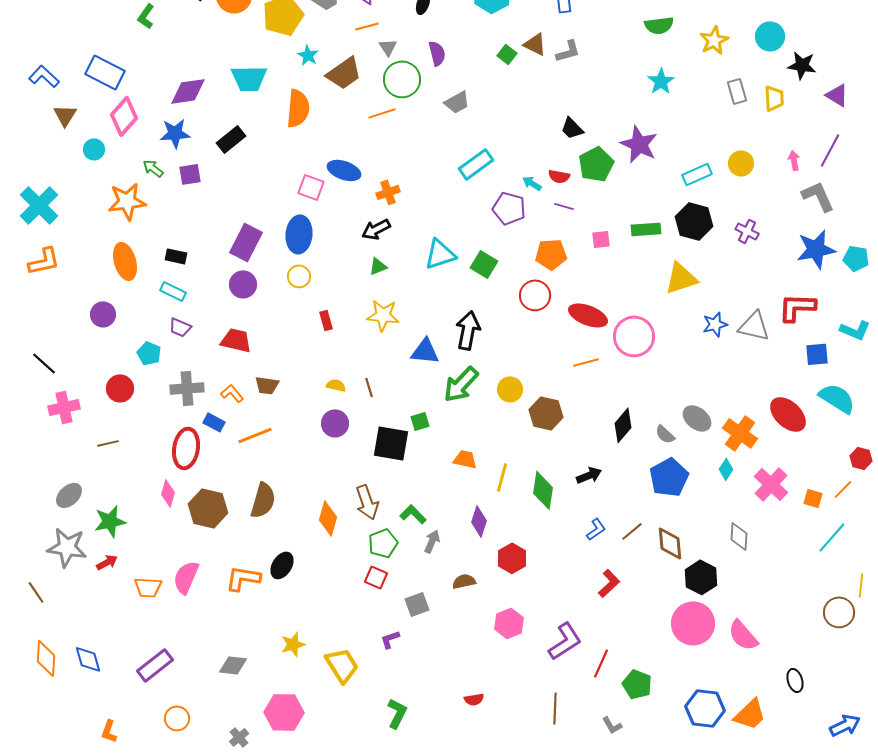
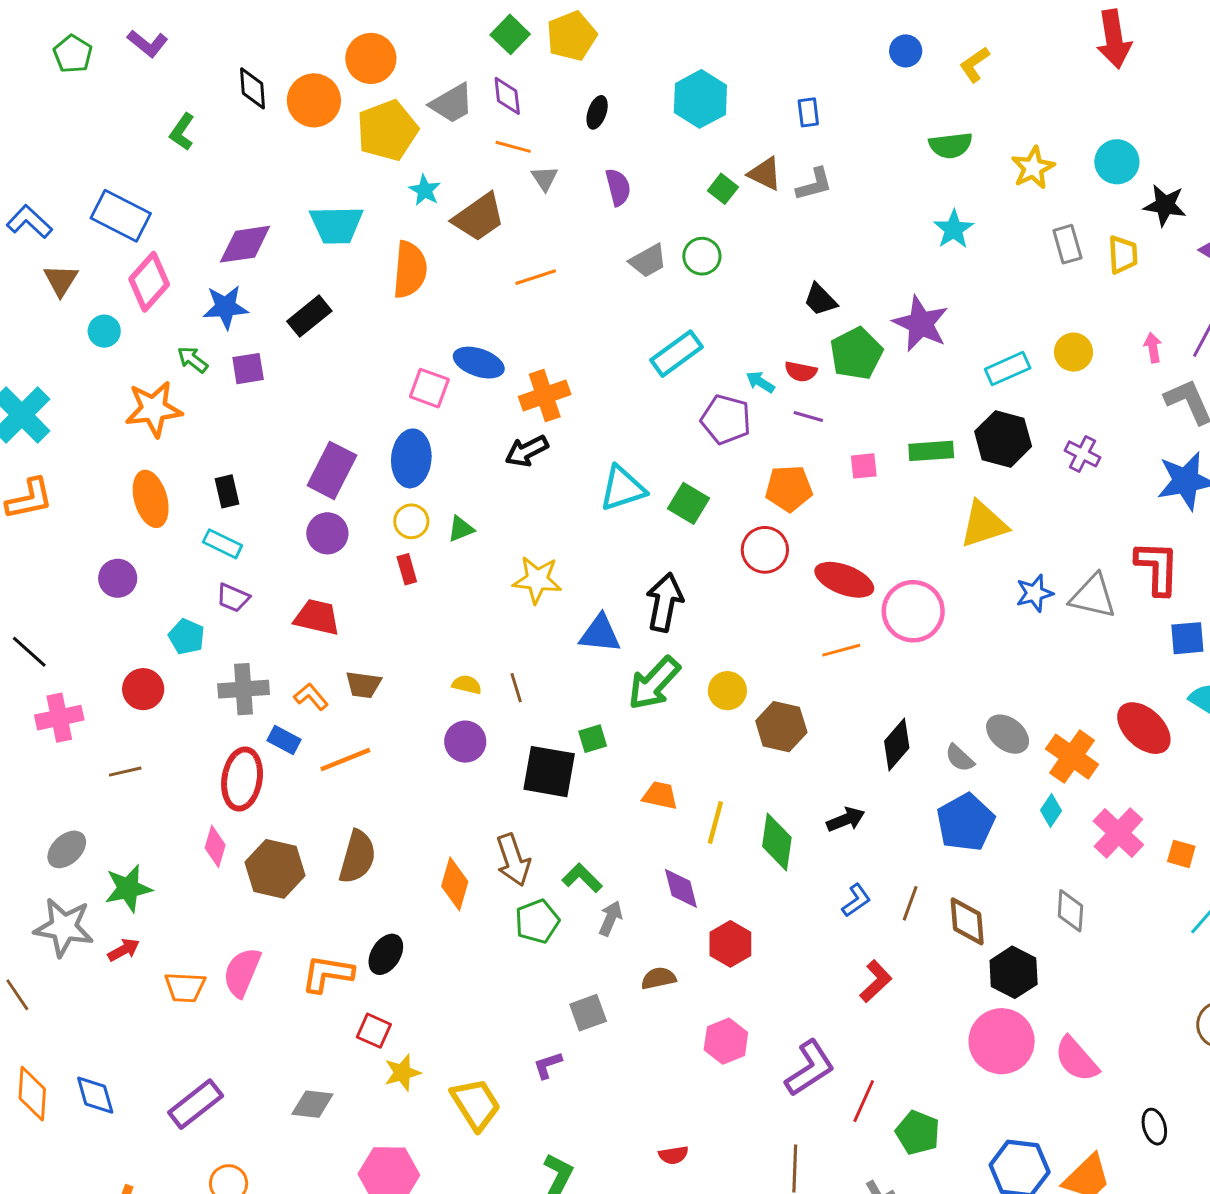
orange line: (367, 26) -> (513, 147), turned 30
green circle: (402, 79) -> (702, 256), moved, size x0.7
orange cross: (388, 192) -> (545, 396), size x1.4
black rectangle: (176, 256) -> (227, 491), turned 65
green triangle: (378, 266) -> (461, 529), moved
red L-shape: (797, 307) -> (1157, 568), turned 90
red rectangle: (326, 320) -> (407, 569), moved
purple diamond: (479, 521) -> (681, 888), turned -32
brown line: (632, 531) -> (910, 903), turned -30
red square: (376, 577) -> (374, 1031), moved

